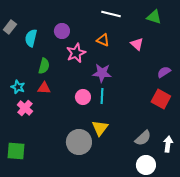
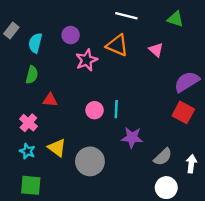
orange triangle: (103, 40) -> (117, 45), size x1.5
green semicircle: (44, 66) -> (32, 75), moved
purple semicircle: (164, 72) -> (187, 82), size x1.6
purple star: (102, 73) -> (132, 138), moved
cyan star: (18, 87) -> (27, 151), moved
yellow triangle: (100, 128) -> (57, 148), moved, turned -30
green square: (16, 151) -> (31, 185), moved

